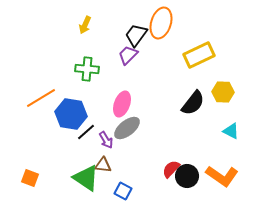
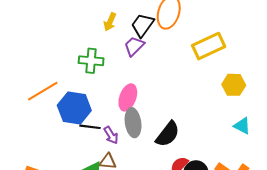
yellow arrow: (85, 25) -> (110, 22), moved
black semicircle: (193, 103) -> (168, 134), moved
gray ellipse: (127, 128) -> (133, 123), turned -60
black line: (86, 132) -> (90, 127), turned 48

